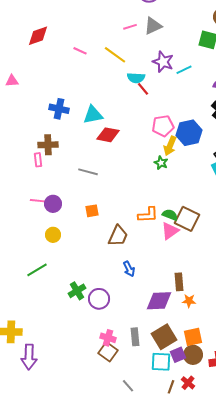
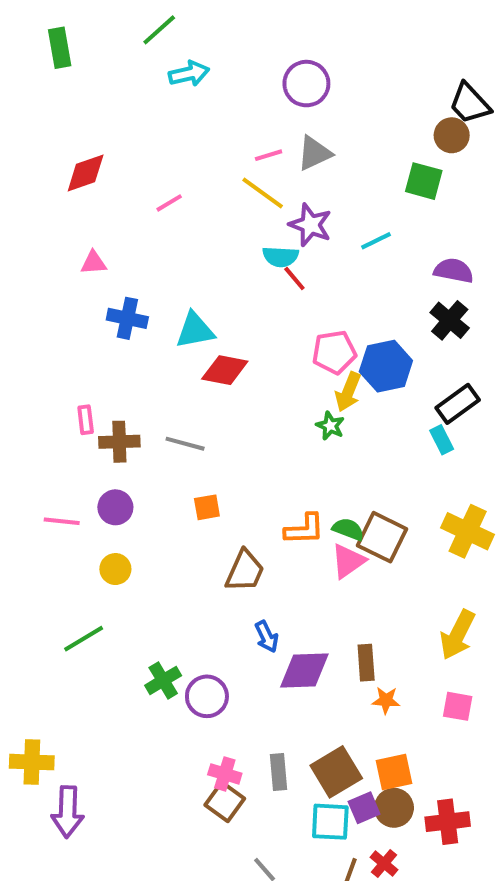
pink line: (80, 51) -> (169, 203), turned -56
yellow line: (115, 55) -> (263, 193), moved
purple star: (163, 62) -> (310, 225), moved
pink triangle: (12, 81) -> (94, 263), moved
brown cross: (48, 145) -> (119, 442), moved
pink line: (39, 201) -> (62, 521), moved
orange square: (92, 211) -> (207, 507), moved
purple diamond: (159, 301) -> (304, 670), moved

